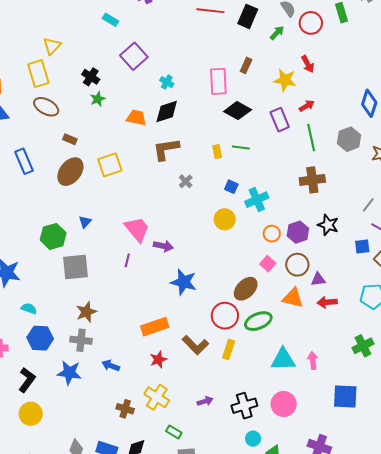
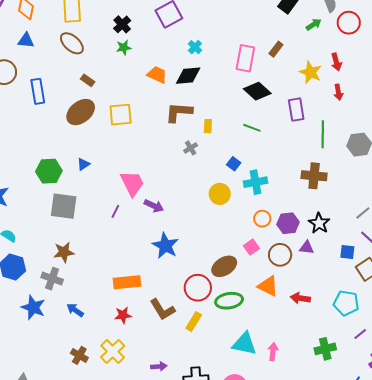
red arrow: (307, 106) -> (338, 92), moved, turned 98
yellow rectangle: (217, 152) -> (208, 126), moved
purple triangle: (318, 279) -> (307, 247), moved

